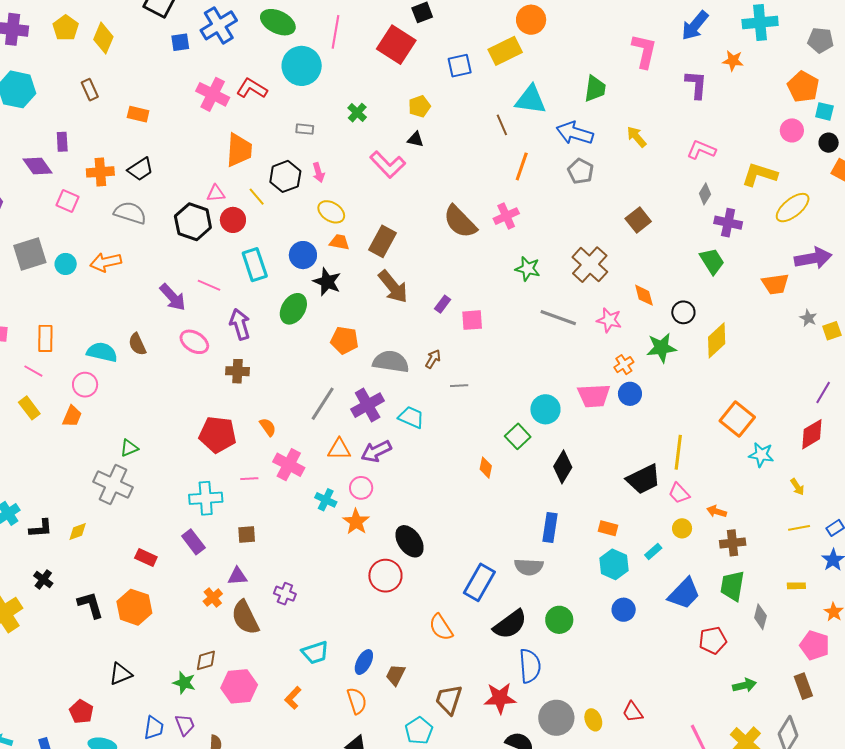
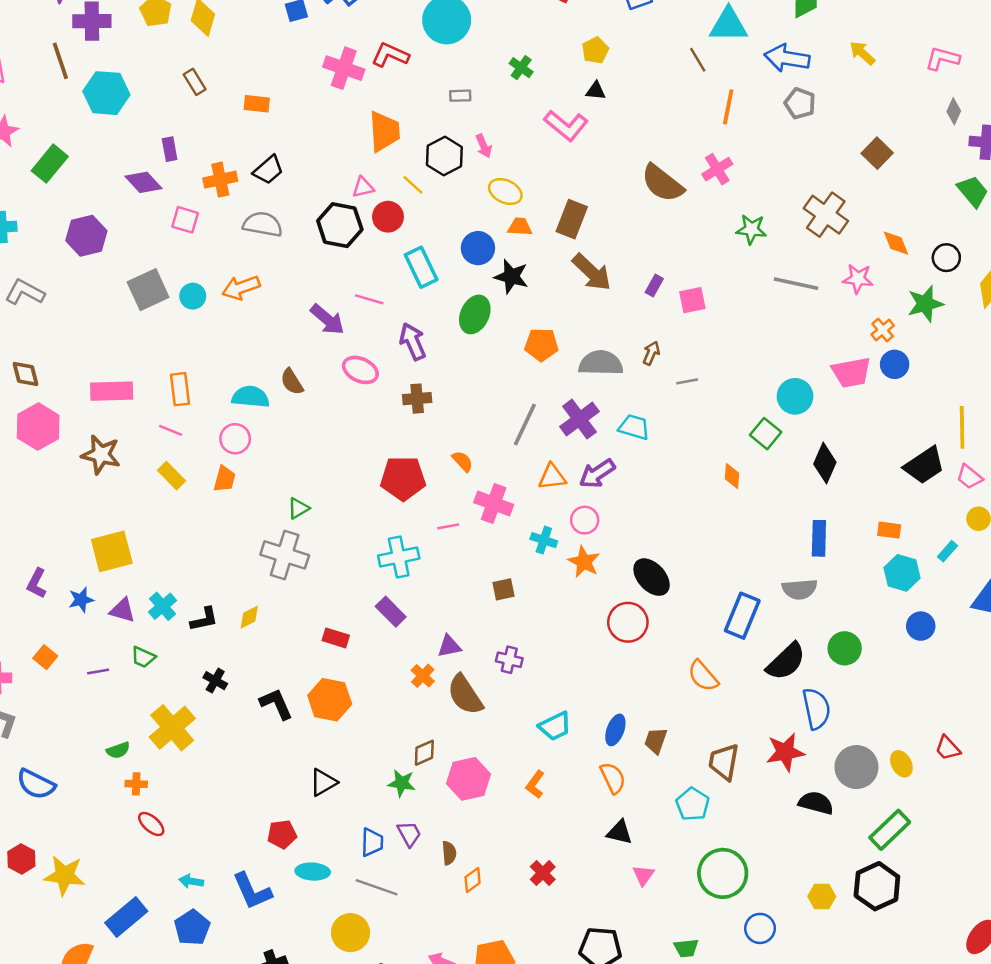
brown square: (247, 534) -> (503, 589), moved
red pentagon: (81, 712) -> (282, 834), turned -30

